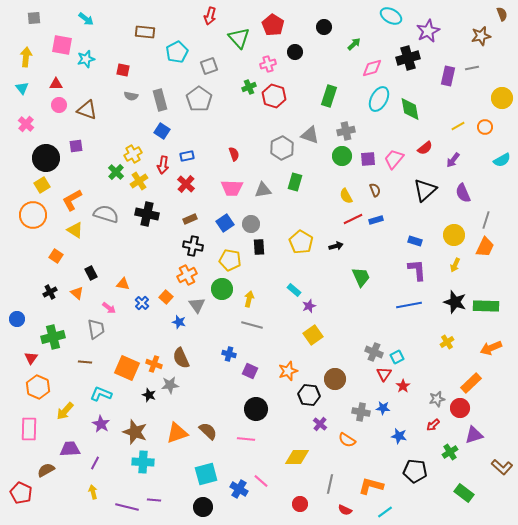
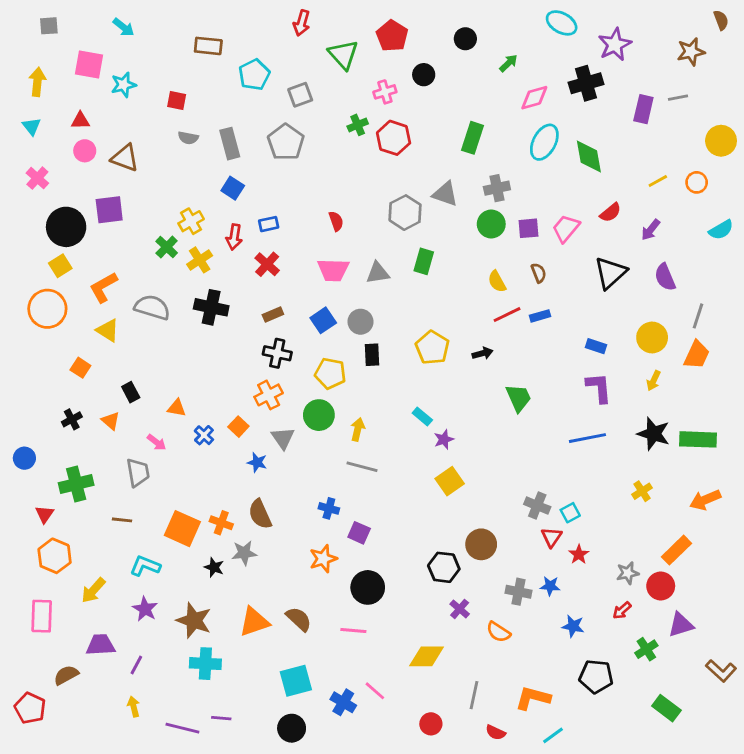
purple square: (76, 146) -> (109, 210), size x1.5
orange star: (288, 371) -> (323, 559), moved

